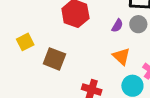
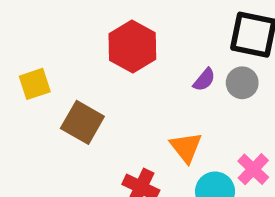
orange triangle: (121, 56) -> (186, 147), moved

